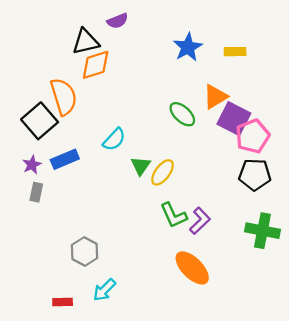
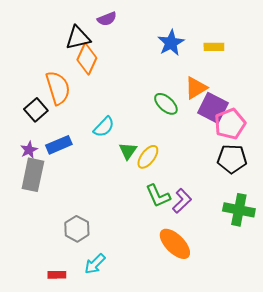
orange diamond: (96, 65) -> (87, 59), turned -48
black square: (40, 121) -> (36, 110), size x0.7
gray rectangle: (36, 192) -> (33, 175), size x1.8

